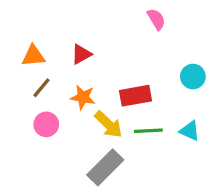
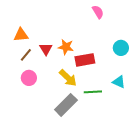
red triangle: (81, 54) -> (46, 49), moved, turned -32
orange star: (83, 97) -> (66, 47), moved
green line: (148, 131) -> (93, 92), moved

